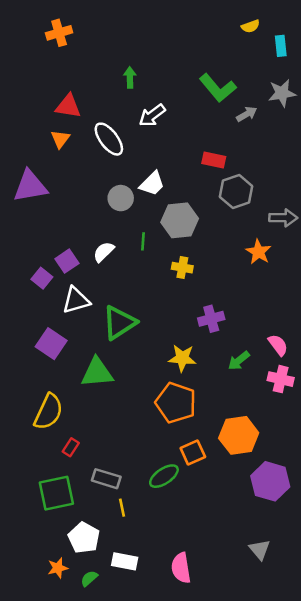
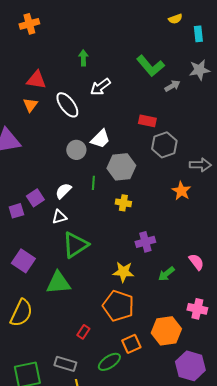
purple square: (42, 278) -> (16, 211), turned 35
white triangle: (76, 300) -> (59, 217), moved, size x0.7
pink cross: (281, 379) -> (197, 309), moved
red rectangle: (71, 447) -> (83, 332), moved

